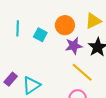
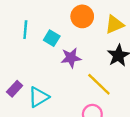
orange circle: (65, 25) -> (82, 16), moved
purple star: (74, 46) -> (71, 58), moved

